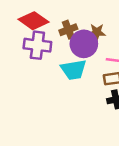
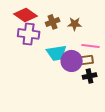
purple circle: (84, 44) -> (72, 61), moved

